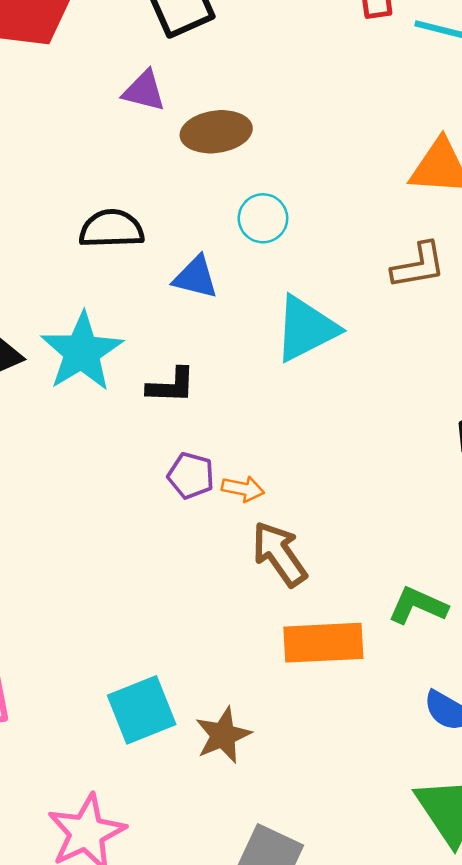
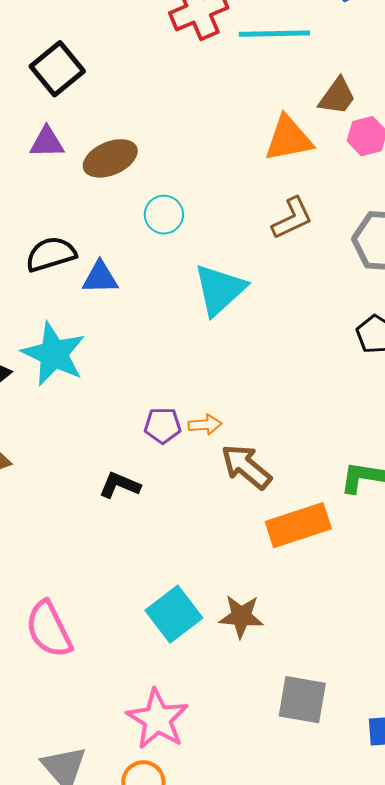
blue triangle: (195, 277) -> (100, 278), moved
black L-shape: (171, 386) -> (120, 485), moved, turned -144
brown star: (223, 735) -> (241, 616), turned -30

